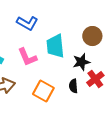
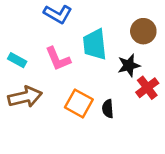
black semicircle: (73, 86) -> (108, 109), moved

